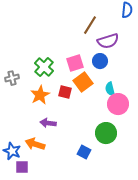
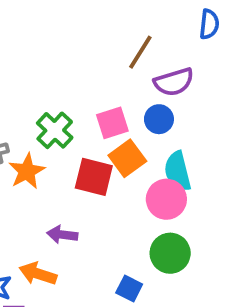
cyan semicircle: (110, 89) -> (178, 171), size x1.5
red square: (65, 92) -> (94, 177), size x1.5
orange star: (40, 95) -> (27, 171), moved
pink circle: (118, 104) -> (166, 199), moved

